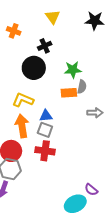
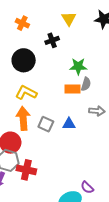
yellow triangle: (53, 17) -> (69, 19), moved
black circle: (34, 68) -> (24, 60), moved
blue triangle: (46, 116) -> (69, 124), moved
red cross: (45, 151) -> (26, 170), moved

